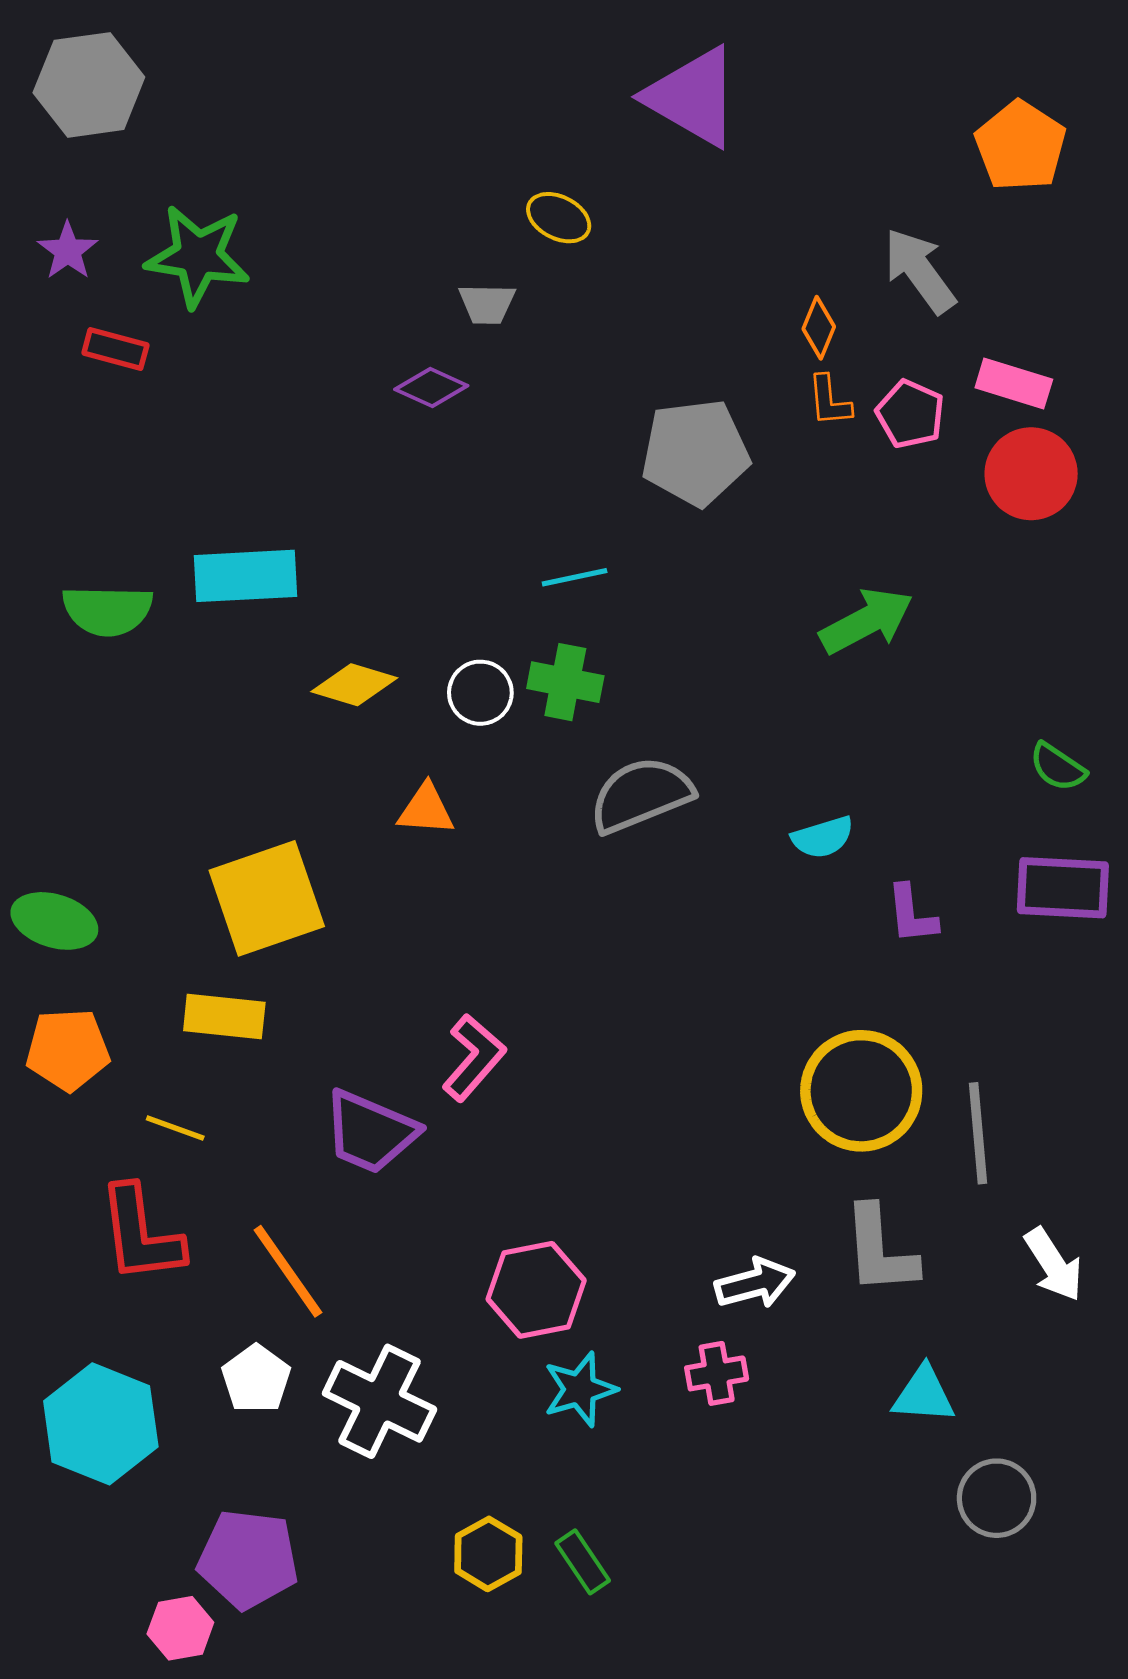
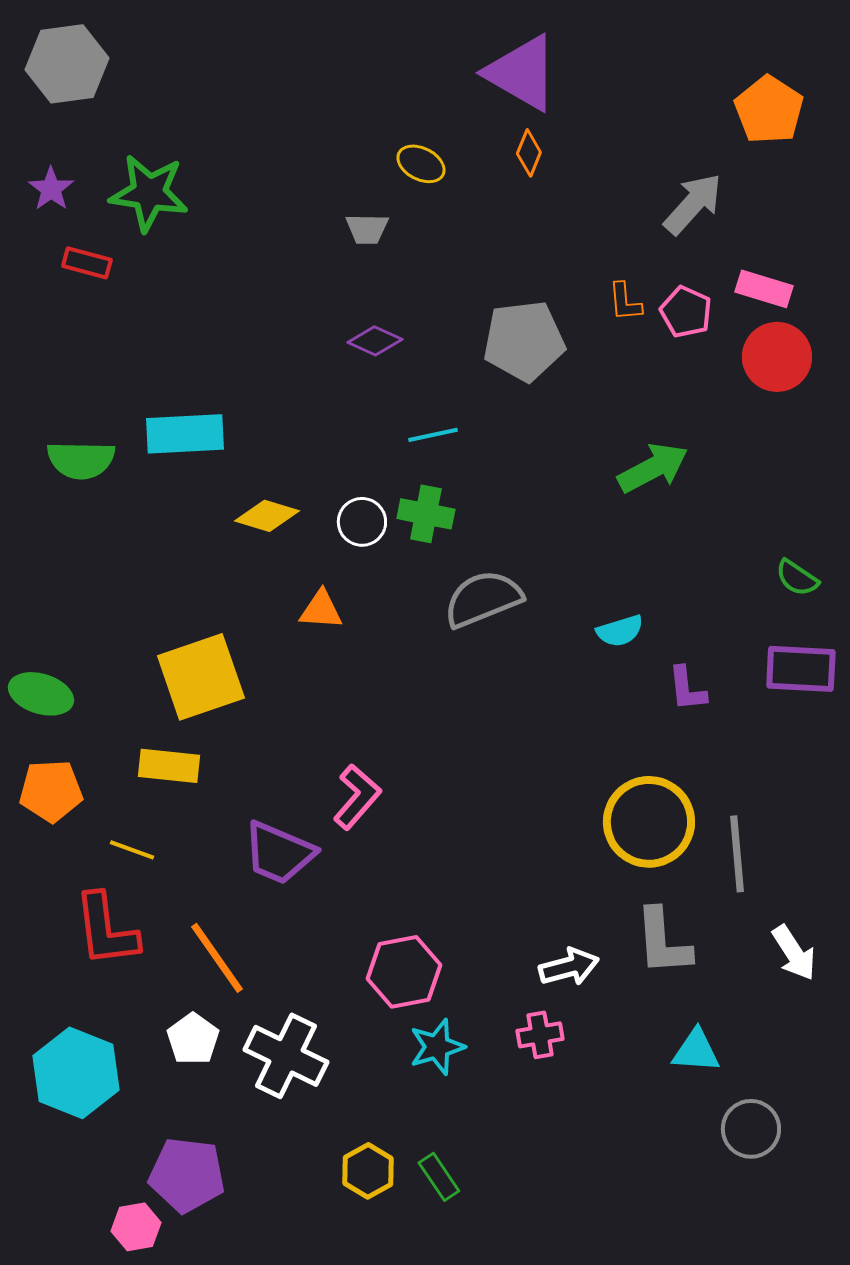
gray arrow: (920, 271) -> (693, 204), turned 78
orange diamond: (819, 328) -> (529, 153), moved
purple diamond: (431, 387) -> (375, 341), moved

